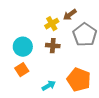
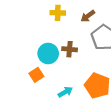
yellow cross: (52, 24) -> (58, 13), moved, turned 32
cyan circle: (23, 47) -> (48, 53), moved

